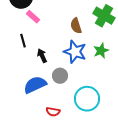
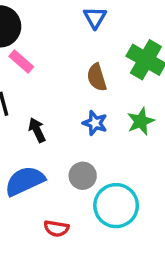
blue star: (75, 52) -> (95, 123), size x0.6
gray circle: (60, 76) -> (83, 176), moved

